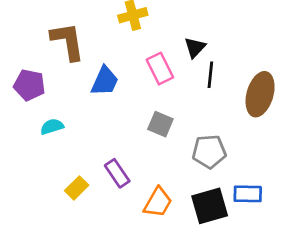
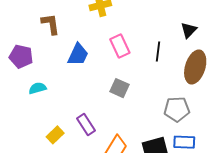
brown L-shape: (68, 41) -> (51, 24), size x0.7
black triangle: (195, 47) -> (189, 30), moved
gray pentagon: (209, 152) -> (177, 109), moved

